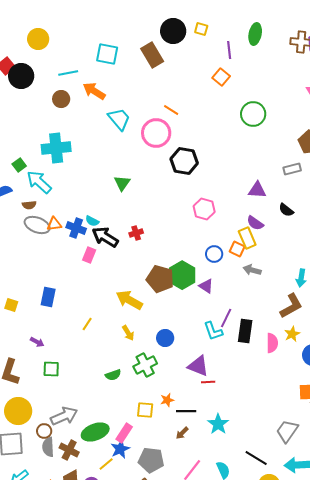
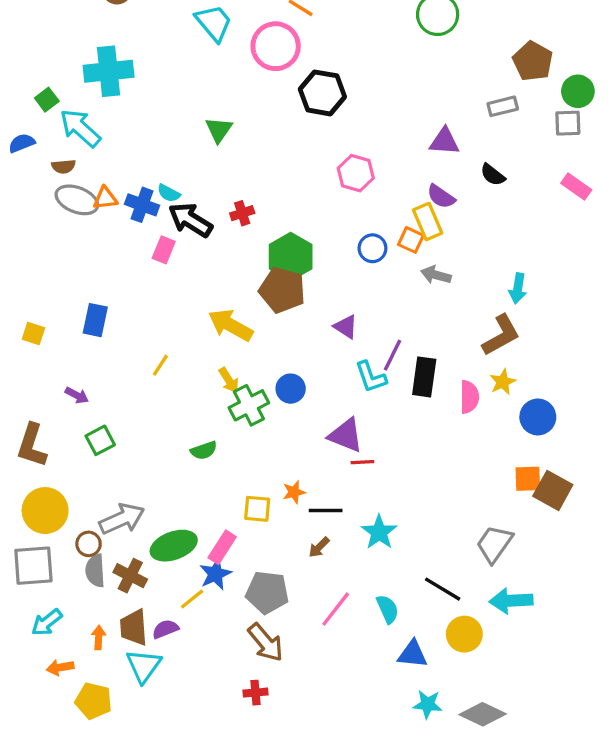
green hexagon: (182, 275) -> (291, 257), moved
purple triangle: (206, 286) -> (346, 327), moved
green cross: (145, 365) -> (249, 405), moved
green square: (51, 369) -> (100, 440), turned -30

